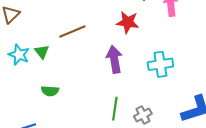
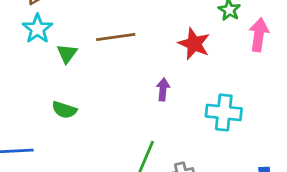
cyan star: (19, 55) -> (37, 29), moved
purple arrow: (114, 59) -> (163, 89), size x0.6

